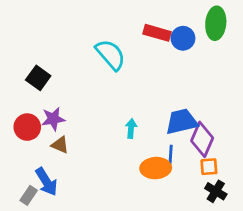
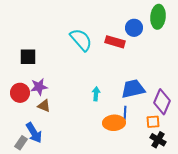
red rectangle: (157, 33) -> (115, 42), moved
black square: (38, 78) -> (28, 57), turned -36
purple diamond: (202, 139) -> (162, 102), moved

